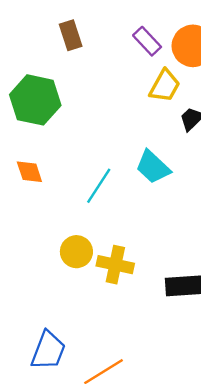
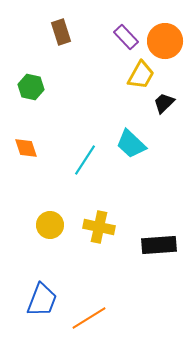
green hexagon: (35, 100) -> (31, 87), size x0.6
yellow circle: (76, 252) -> (50, 225), moved

